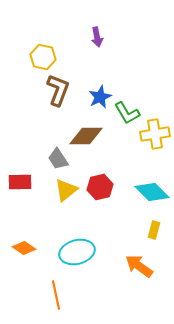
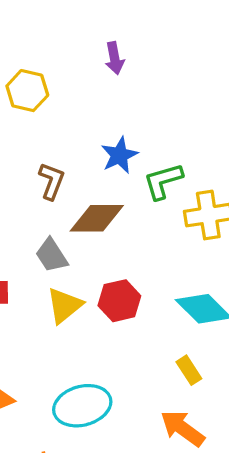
brown L-shape: (58, 90) -> (52, 181), moved, size x0.7
green L-shape: (127, 113) -> (163, 181), turned 104
yellow rectangle: (154, 230) -> (189, 370), moved, turned -48

